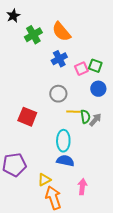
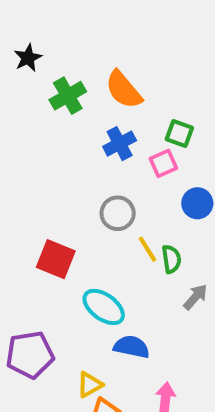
green square: (95, 66) -> (179, 134), moved
yellow line: (73, 112) -> (148, 249), turned 56
gray arrow: (95, 120) -> (195, 297), moved
cyan ellipse: (63, 141) -> (104, 307), moved, turned -55

